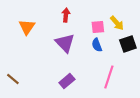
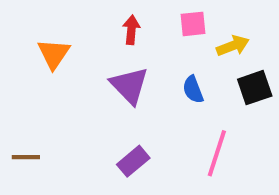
yellow arrow: (117, 23) -> (233, 46), turned -70
pink square: (98, 27) -> (193, 24), moved
brown line: (13, 79) -> (26, 157), turned -40

